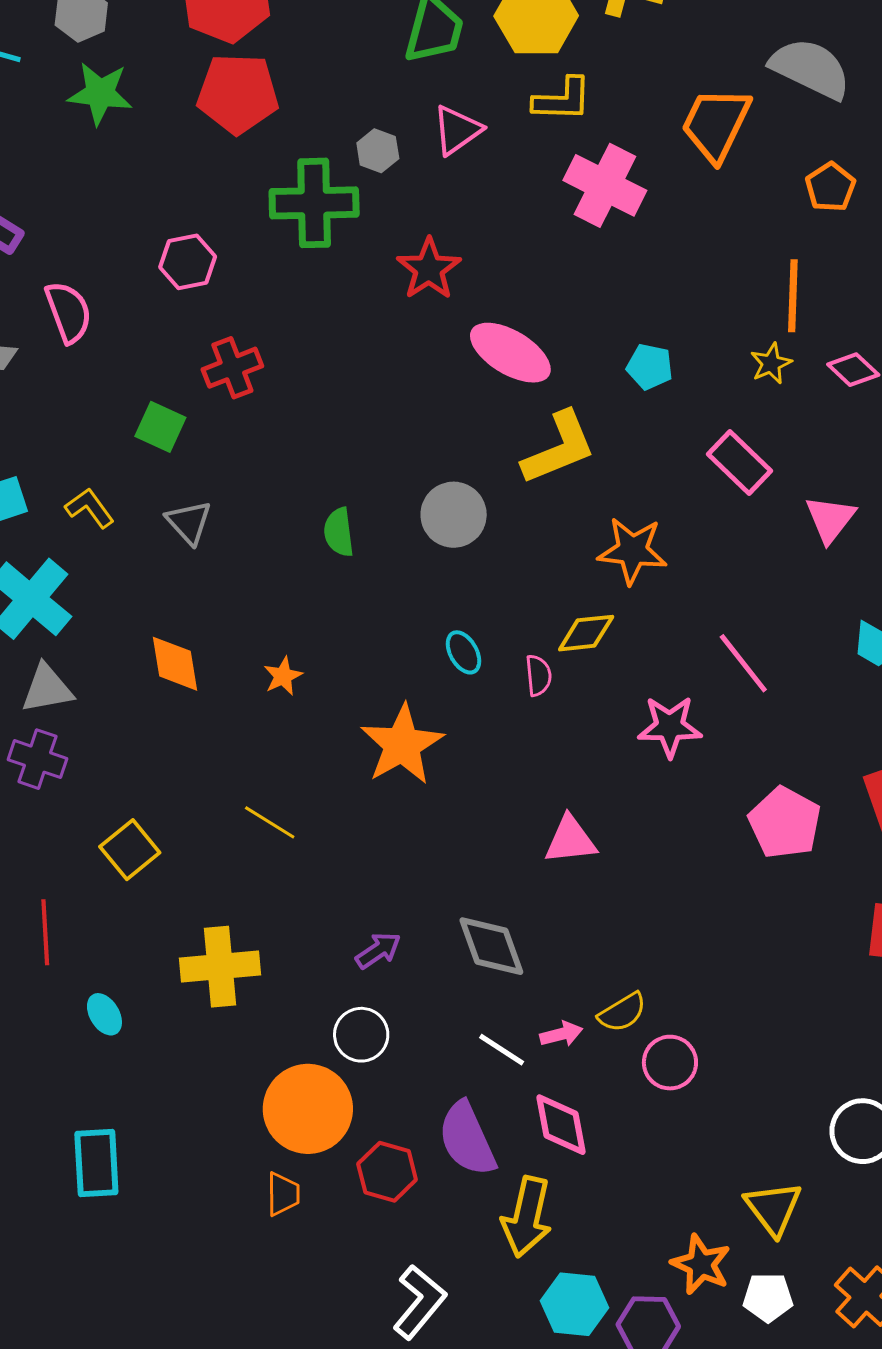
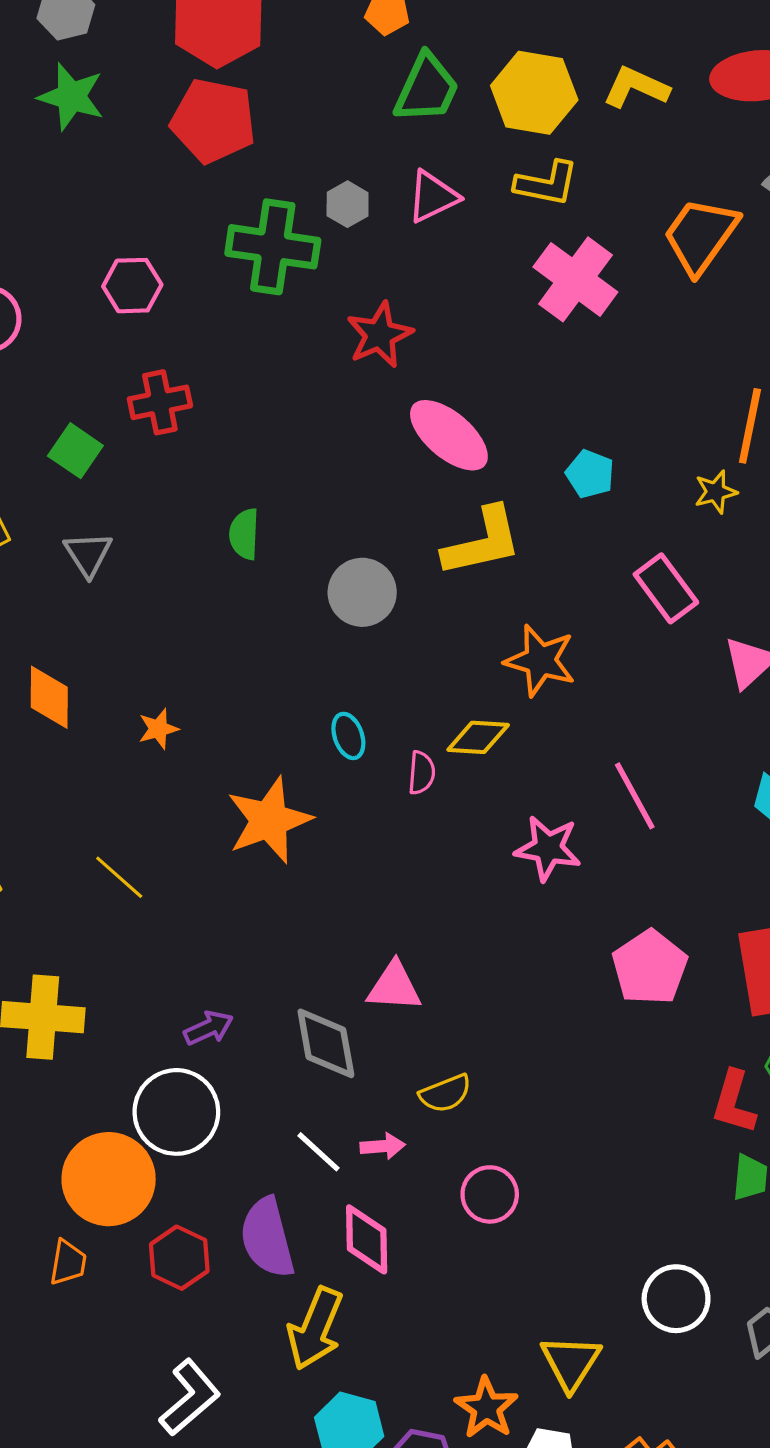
green semicircle: (339, 532) -> (244, 534), moved
pink triangle: (570, 840) -> (394, 987), moved
yellow semicircle: (622, 1012) -> (445, 1093), moved
white circle: (361, 1035) -> (176, 1112), size x1.5

